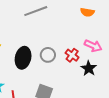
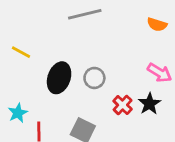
red cross: (72, 55) -> (123, 105), moved

